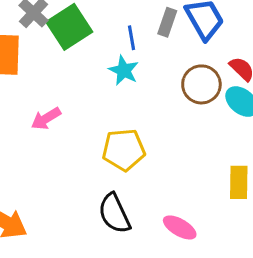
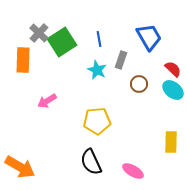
gray rectangle: (167, 22) -> (121, 60), moved
blue line: (131, 38) -> (99, 39), moved
brown circle: (201, 84) -> (139, 84), moved, size x0.7

